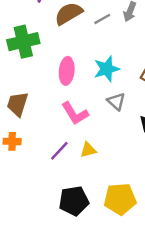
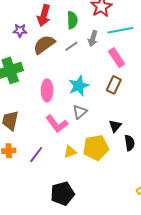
gray triangle: (116, 101) -> (80, 112), moved, turned 42
purple line: (59, 151) -> (36, 155), moved
yellow pentagon: (120, 199) -> (96, 148), moved

